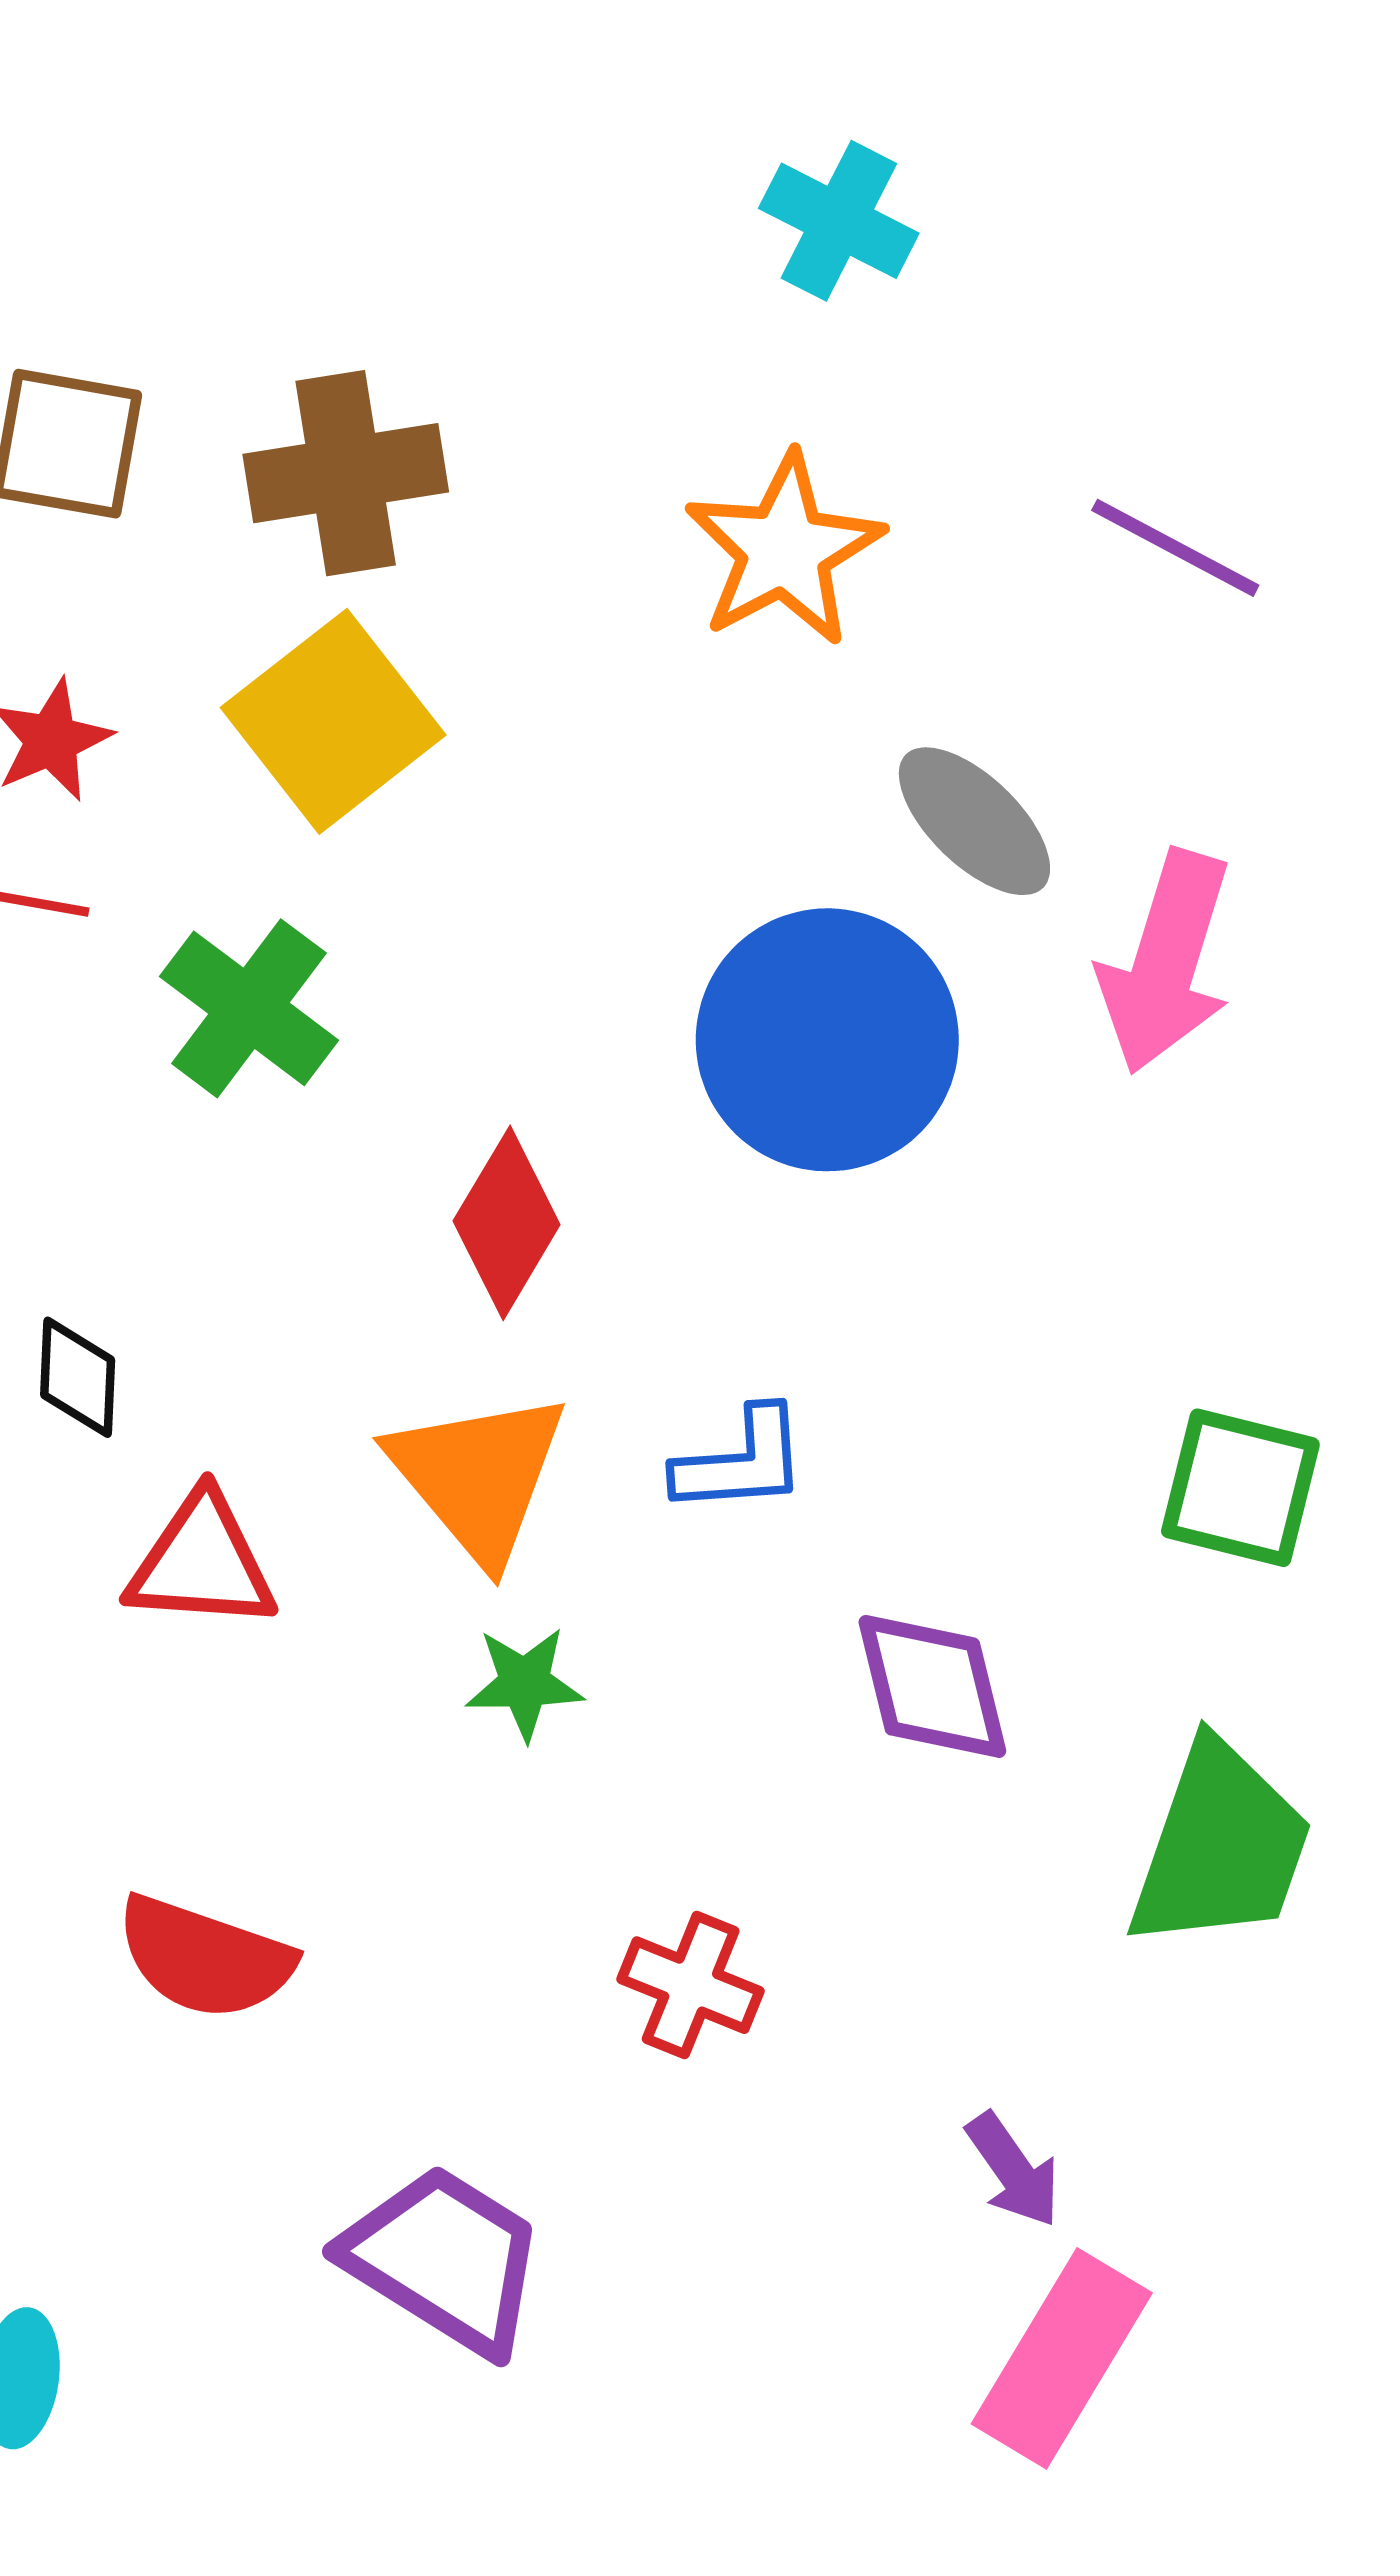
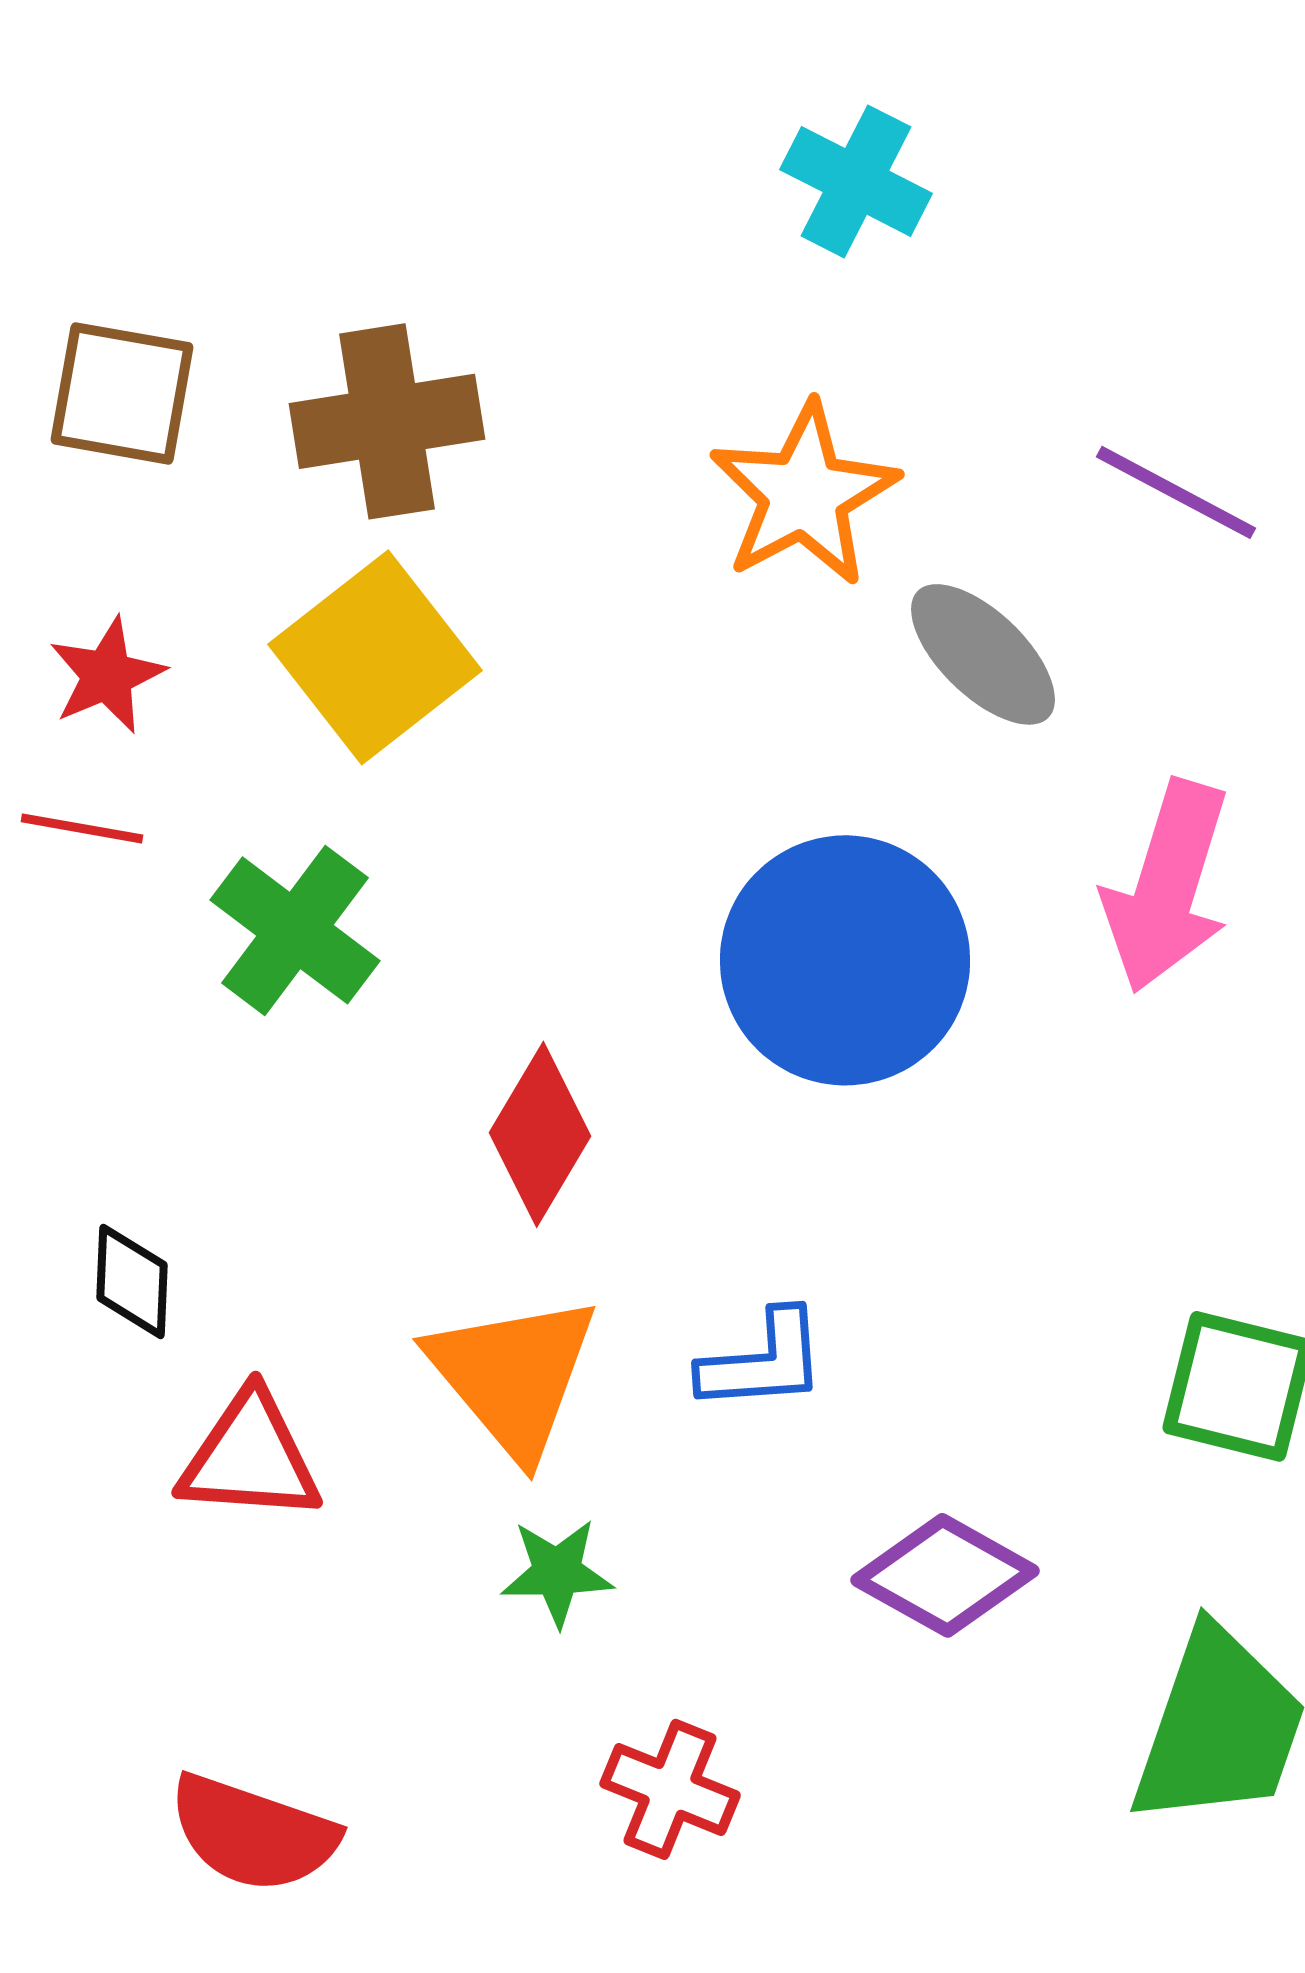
gray ellipse: (974, 821) -> (983, 654), moved
purple diamond: (932, 1686) -> (945, 1575), turned -47
red cross: (691, 1985) -> (670, 1789), moved

